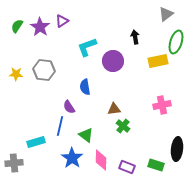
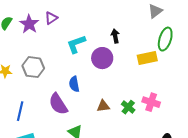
black arrow: (135, 37) -> (115, 36), moved
pink cross: (162, 105) -> (151, 102), turned 30
purple semicircle: (69, 107) -> (58, 104), size x1.6
blue line: (60, 126) -> (20, 111), moved
green cross: (123, 126) -> (128, 107), moved

